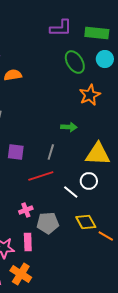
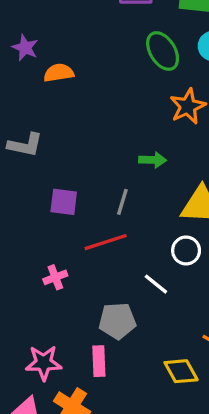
white line: (71, 192) -> (156, 284), moved
pink cross: (26, 210) -> (55, 277), moved
yellow diamond: (86, 222) -> (181, 371), moved
pink rectangle: (28, 242) -> (99, 361), moved

